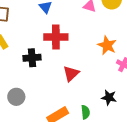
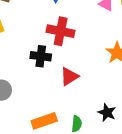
black cross: (32, 58) -> (41, 56), moved

